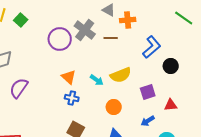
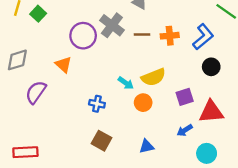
orange cross: (128, 20) -> (170, 36), moved
blue L-shape: (152, 47) -> (203, 37), moved
orange triangle: (69, 77) -> (63, 65), moved
red triangle: (171, 105) -> (211, 112), size x1.6
orange circle: (114, 107) -> (143, 103), moved

